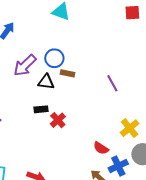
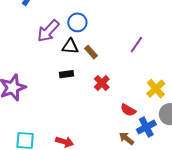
brown rectangle: (68, 73) -> (91, 52), moved, turned 40
purple line: (112, 83) -> (136, 45), turned 66
red cross: (58, 120) -> (102, 83), moved

